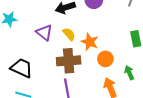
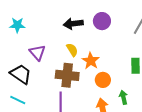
purple triangle: (44, 33) -> (37, 52), moved

